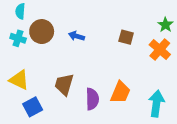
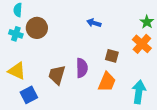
blue arrow: (77, 36) -> (94, 23), moved
brown square: (126, 37) -> (112, 56), moved
purple semicircle: (92, 99) -> (82, 68), moved

